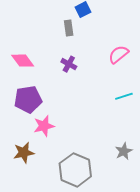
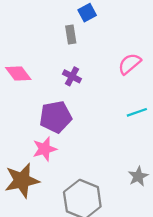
purple pentagon: (28, 99) -> (56, 117), moved
brown star: (24, 153) -> (22, 180), size x1.4

